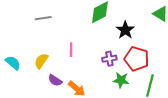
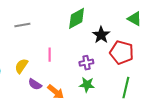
red pentagon: (137, 59) -> (122, 52), moved
green star: (121, 80) -> (87, 85), moved

